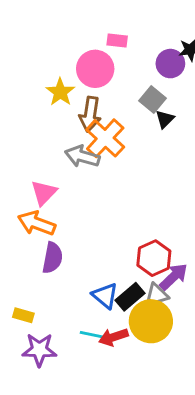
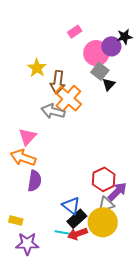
pink rectangle: (117, 40) -> (75, 32), turned -40
pink circle: (95, 69) -> (96, 53), moved
black rectangle: (130, 297) -> (77, 219), moved

